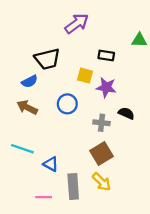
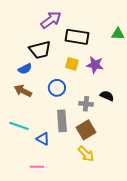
purple arrow: (77, 24) -> (51, 20), moved
black rectangle: (106, 55) -> (77, 37), moved, size x1.6
purple star: (106, 87) -> (95, 65), moved
gray rectangle: (73, 186) -> (62, 121), moved

